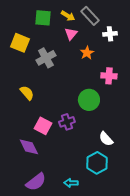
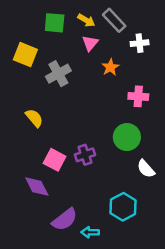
green circle: (89, 100) -> (127, 137), moved
white semicircle: (106, 139) -> (146, 169), moved
purple semicircle: (36, 182) -> (65, 219), moved

